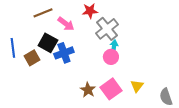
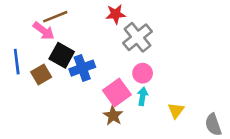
pink arrow: (66, 24) -> (44, 31), moved
cyan arrow: (114, 47) -> (143, 96), moved
pink square: (111, 89) -> (117, 92), moved

